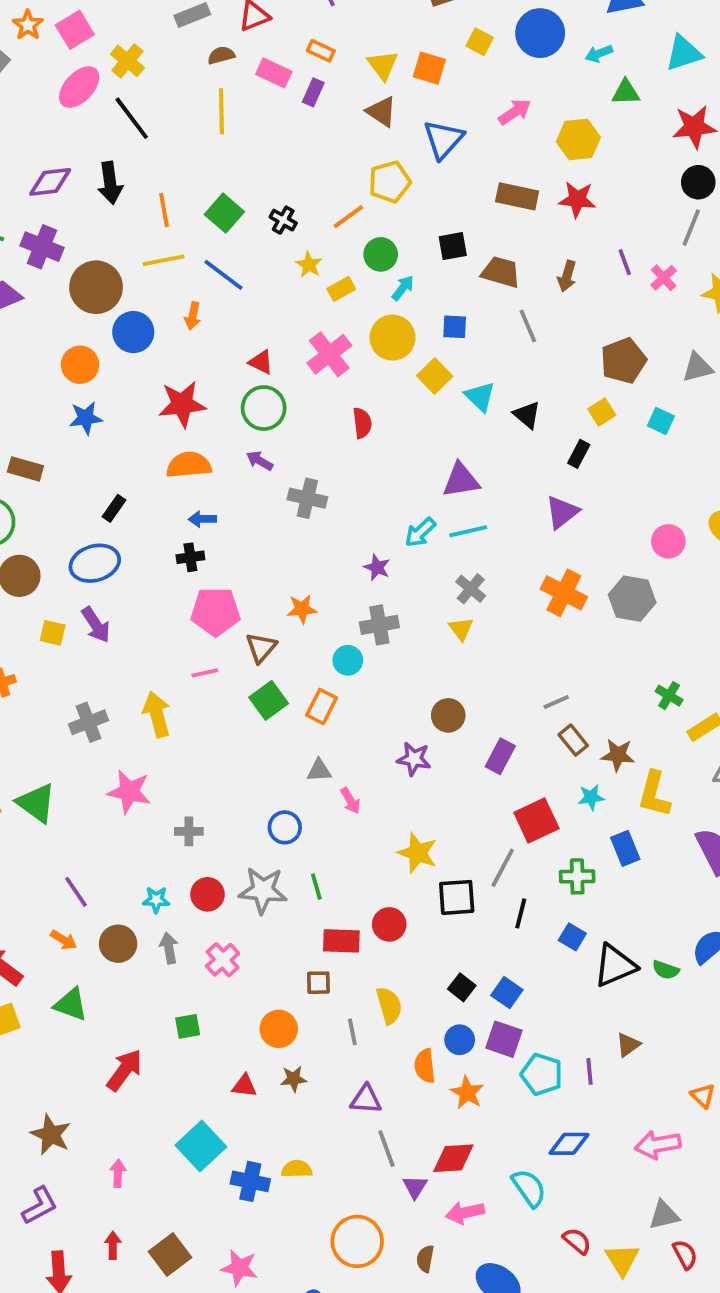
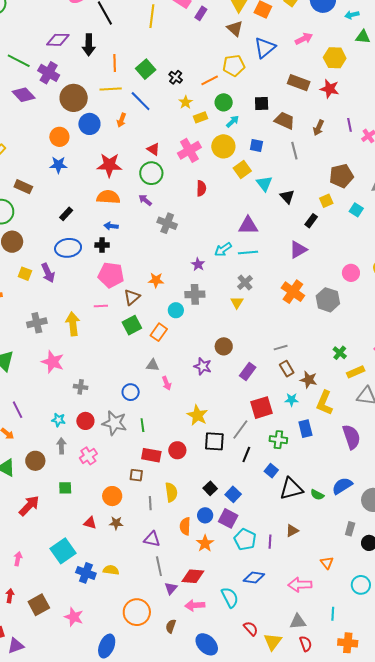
blue ellipse: (95, 563) -> (68, 248), moved
brown circle: (118, 944) -> (35, 461), moved

